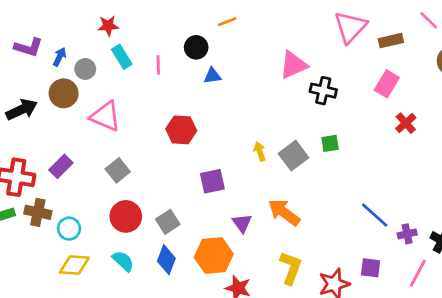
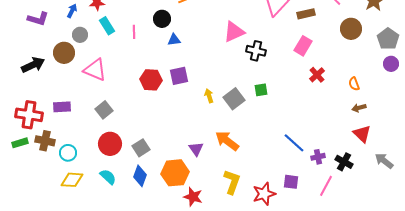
blue arrow: (60, 57) -> (72, 11), moved
purple rectangle: (61, 166) -> (62, 107), turned 42
purple square: (212, 181) -> (179, 76), moved

